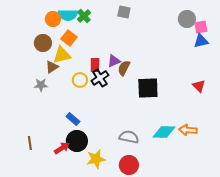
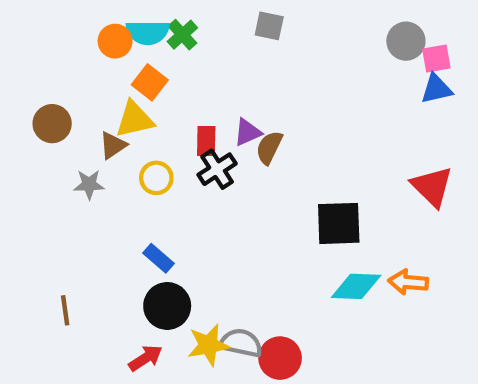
brown circle: (43, 43) -> (52, 124), moved
yellow circle: (80, 80) -> (156, 178), moved
red triangle: (199, 86) -> (432, 187), size x1.5
black square: (148, 88) -> (339, 223), moved
gray semicircle: (129, 137) -> (241, 343), moved
red arrow: (62, 148) -> (145, 358), moved

